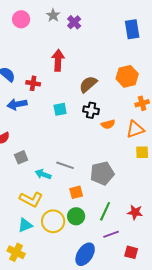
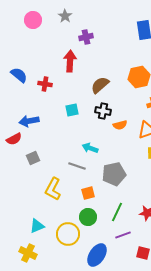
purple cross: (74, 22) -> (86, 37), moved, turned 32
blue arrow: (17, 104) -> (29, 121), moved
cyan arrow: (43, 174) -> (90, 148), moved
yellow L-shape: (31, 199) -> (53, 189), moved, turned 90
yellow circle: (53, 221) -> (68, 234), moved

